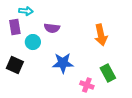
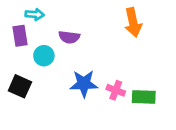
orange arrow: (101, 35) -> (133, 22), moved
green rectangle: (108, 73) -> (144, 97), turned -60
pink cross: (87, 85) -> (116, 90), moved

